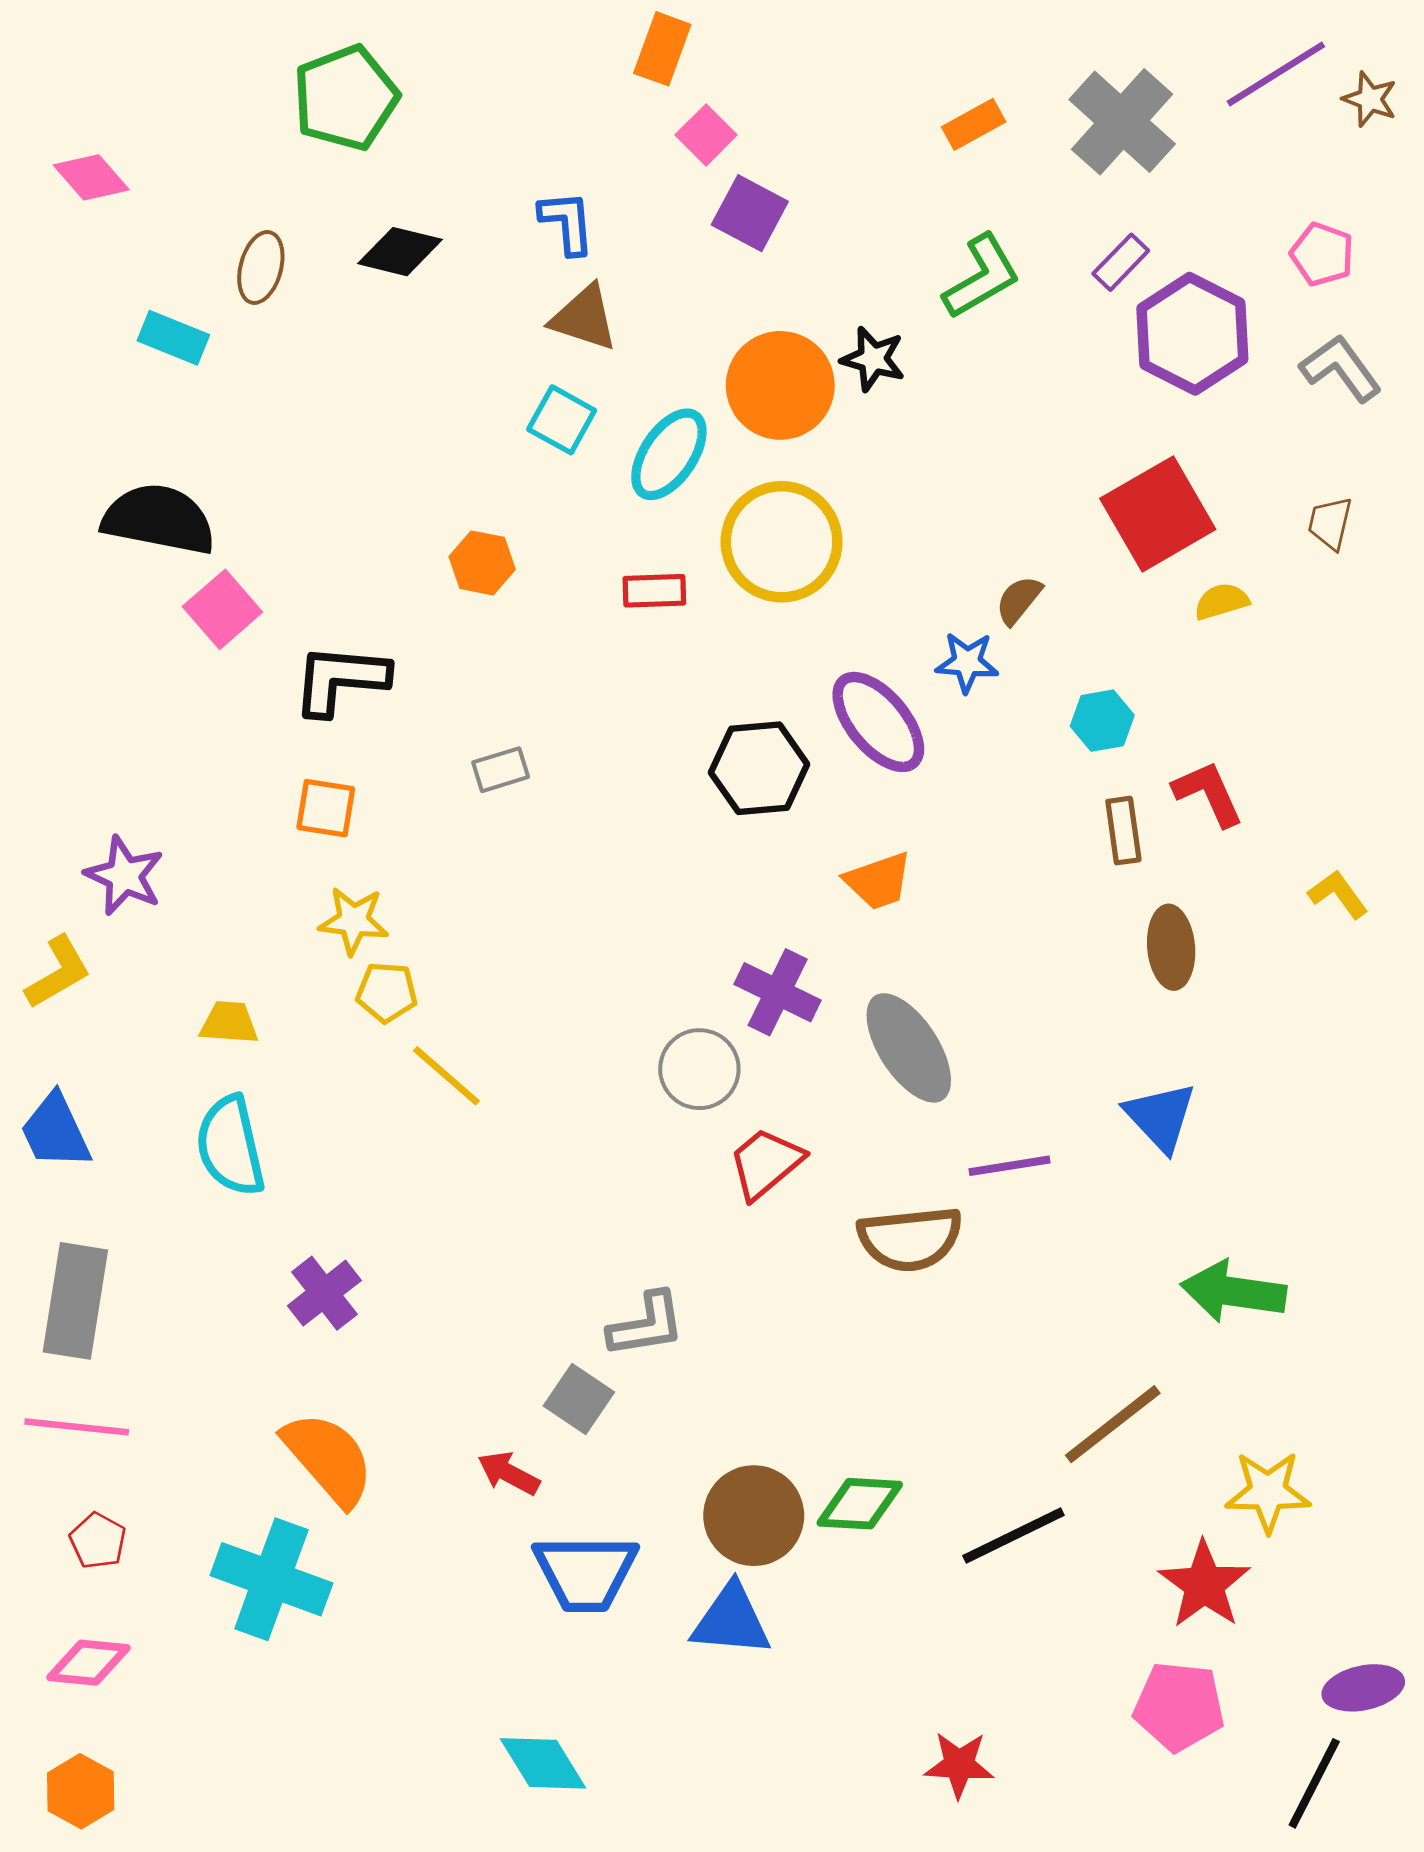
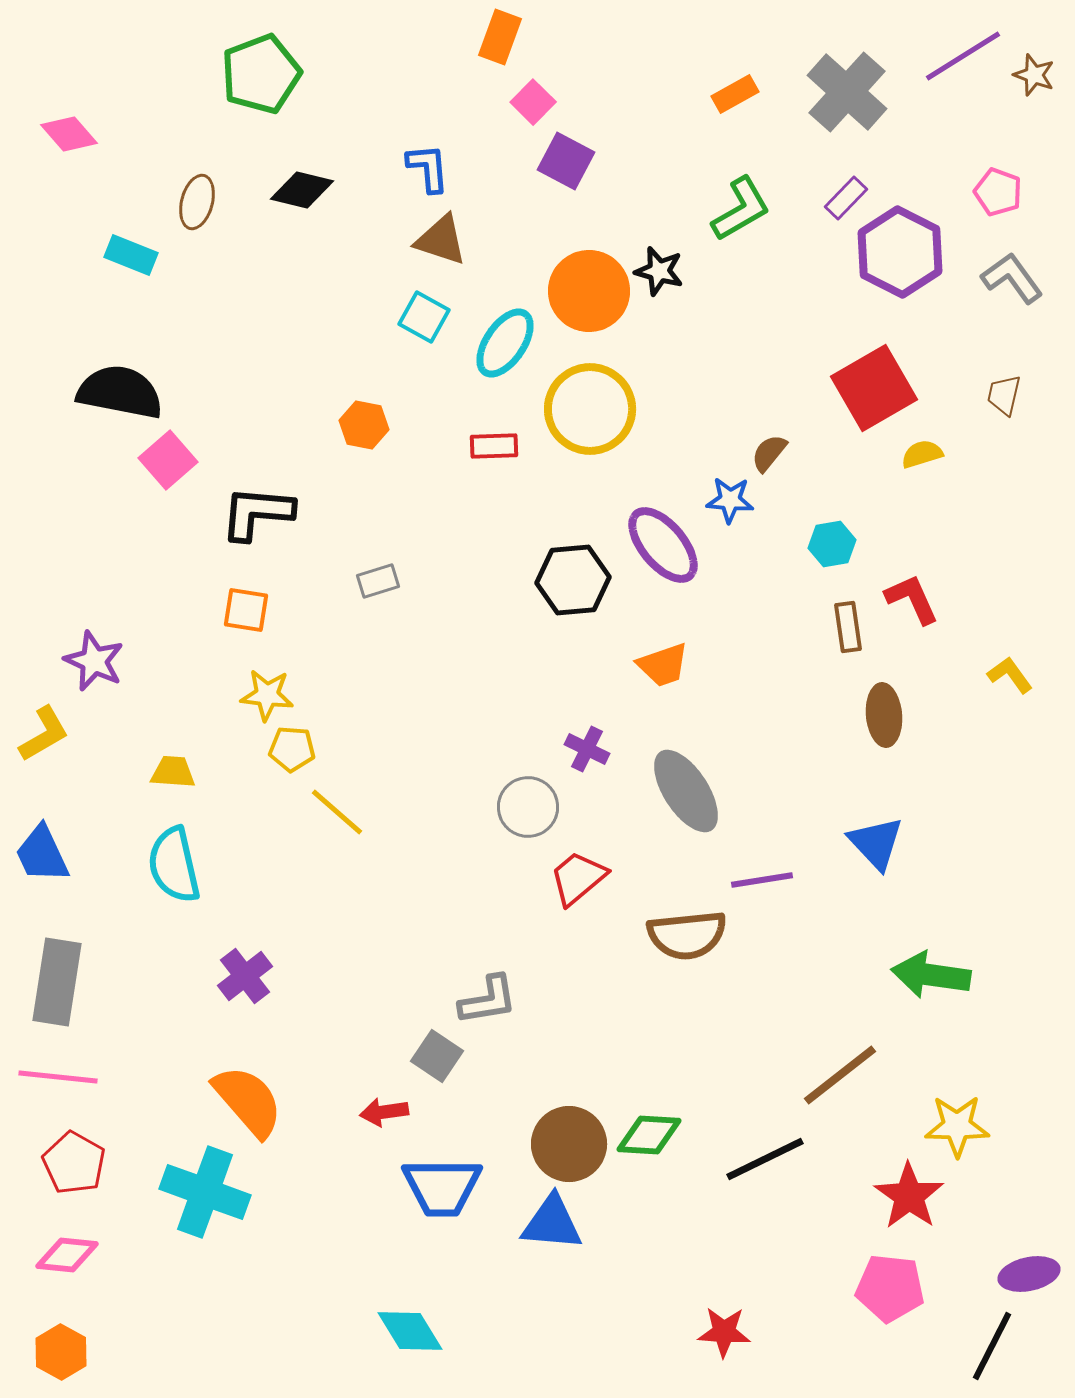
purple cross: (778, 992) -> (587, 749), size x0.7
red arrow: (509, 1473) -> (384, 1112), turned -36
red pentagon: (98, 1541) -> (74, 1163), size x1.5

